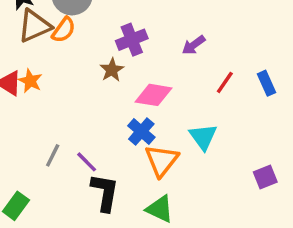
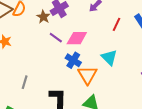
brown star: (112, 70) -> (43, 17), moved
purple line: (87, 162) -> (56, 38), moved

